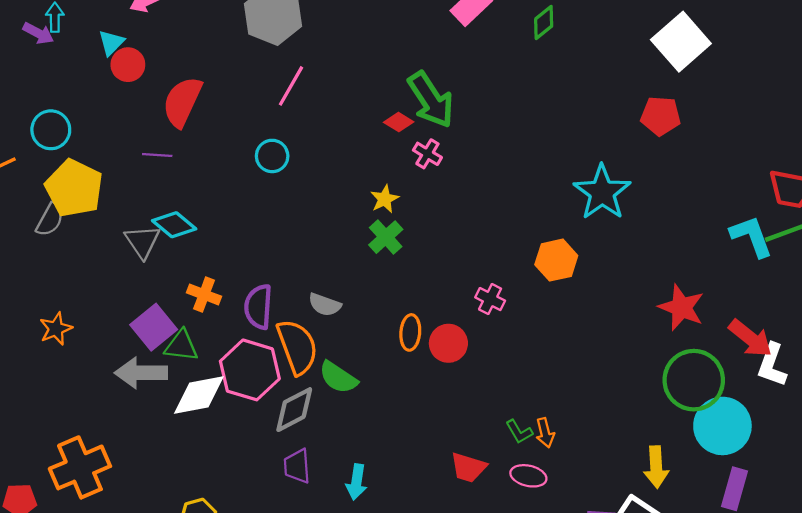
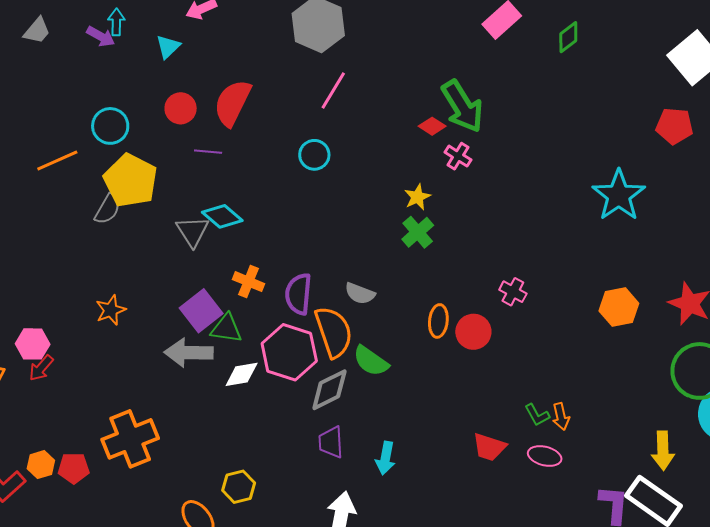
red circle: (128, 65) -> (181, 108), moved
orange hexagon: (556, 260) -> (619, 307), moved
white diamond: (199, 395) -> (242, 374), size x0.7

